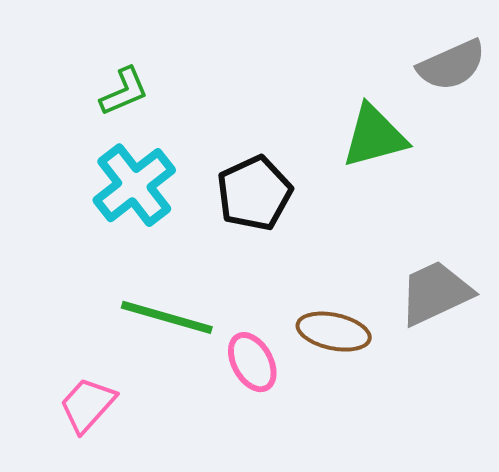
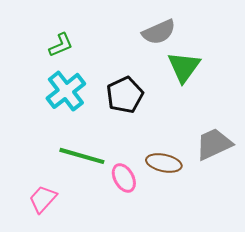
gray semicircle: (452, 65) -> (159, 32), moved
green triangle: (374, 136) -> (184, 67), turned -39

